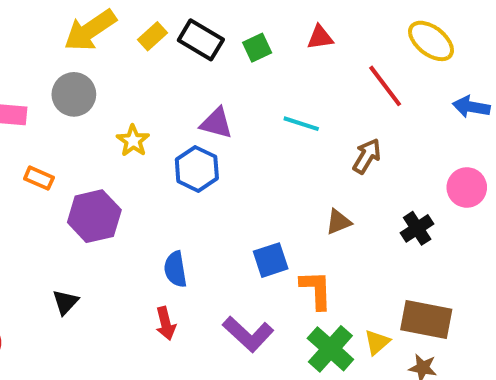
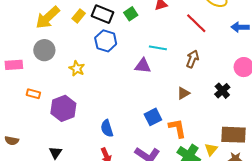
purple triangle: (216, 123) -> (143, 66), moved
blue hexagon: (197, 169) -> (106, 41), moved

